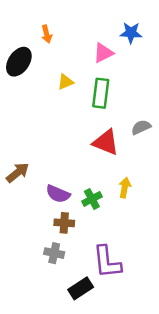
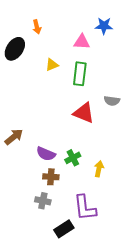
pink triangle: (103, 53) -> (82, 42), turned 30
gray semicircle: (141, 127) -> (112, 101), turned -147
yellow arrow: (125, 188) -> (99, 169), moved

